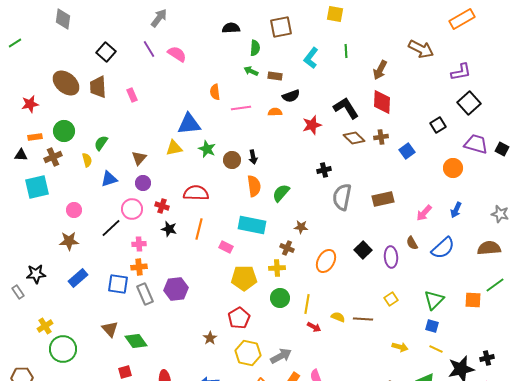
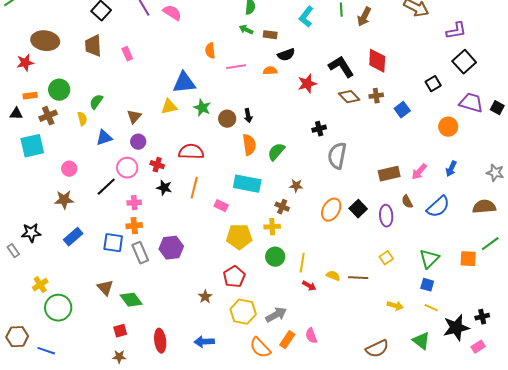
brown arrow: (380, 70) -> (364, 17), moved
brown ellipse: (66, 83) -> (45, 41), moved, turned -32
brown rectangle: (383, 199) -> (389, 174), moved
orange ellipse: (326, 261) -> (331, 210), moved

